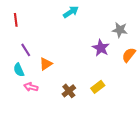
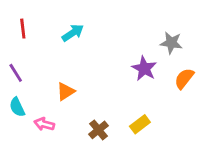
cyan arrow: (71, 12) -> (73, 33), moved
purple line: (26, 50) -> (16, 73), moved
cyan semicircle: (19, 70) -> (17, 107), moved

